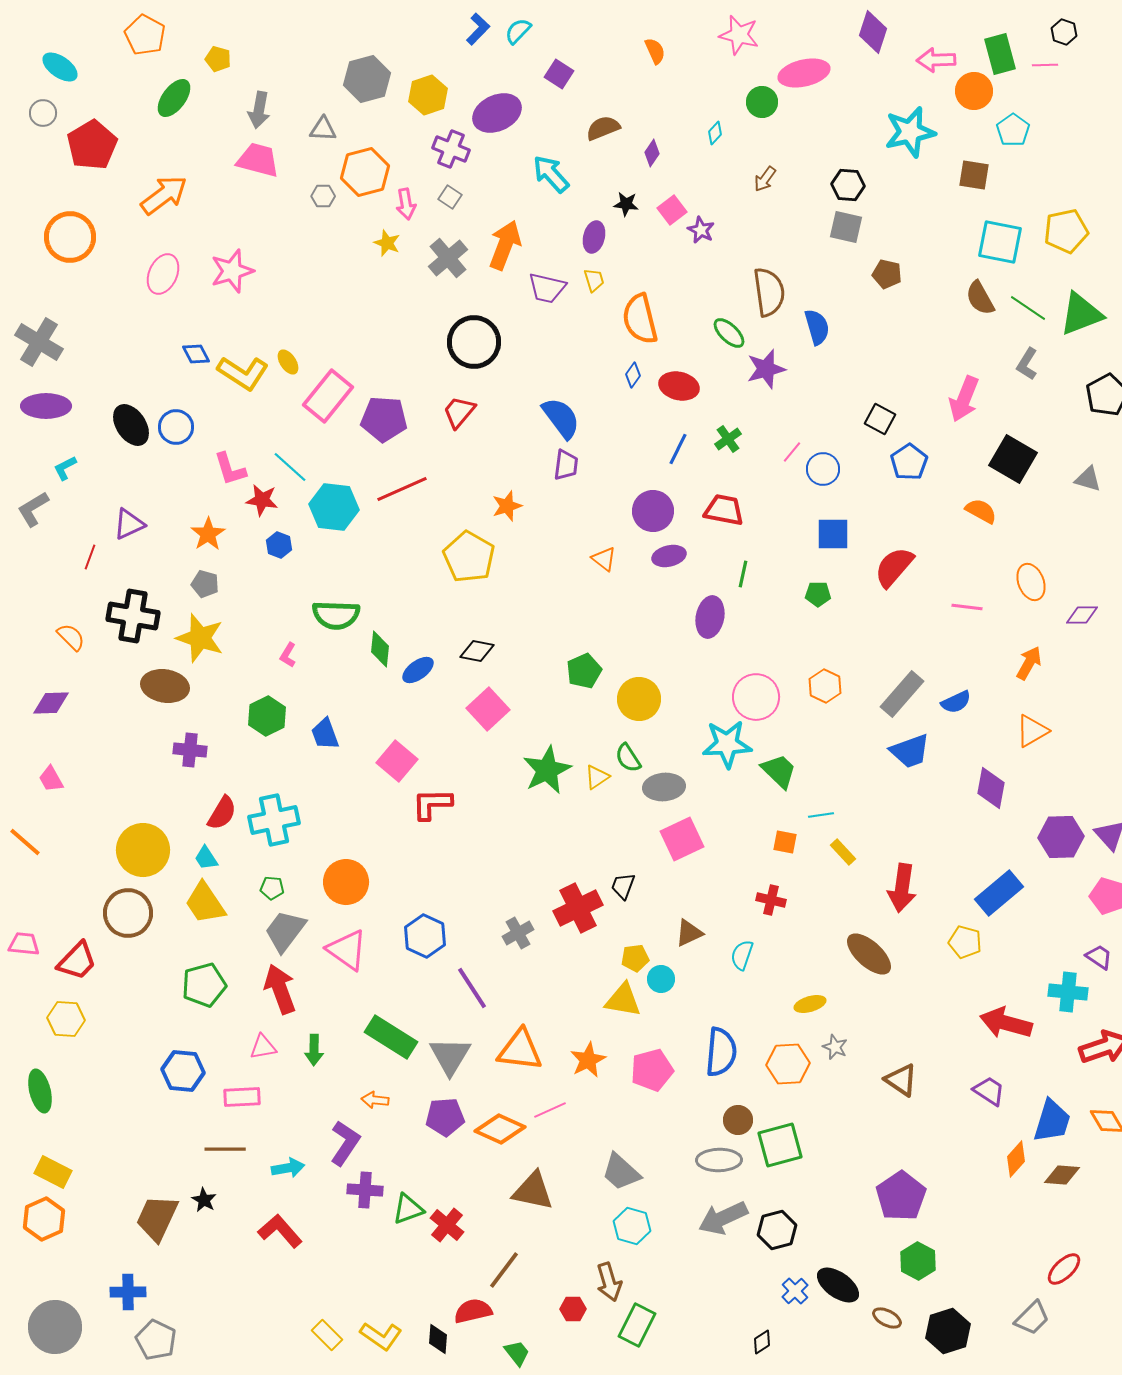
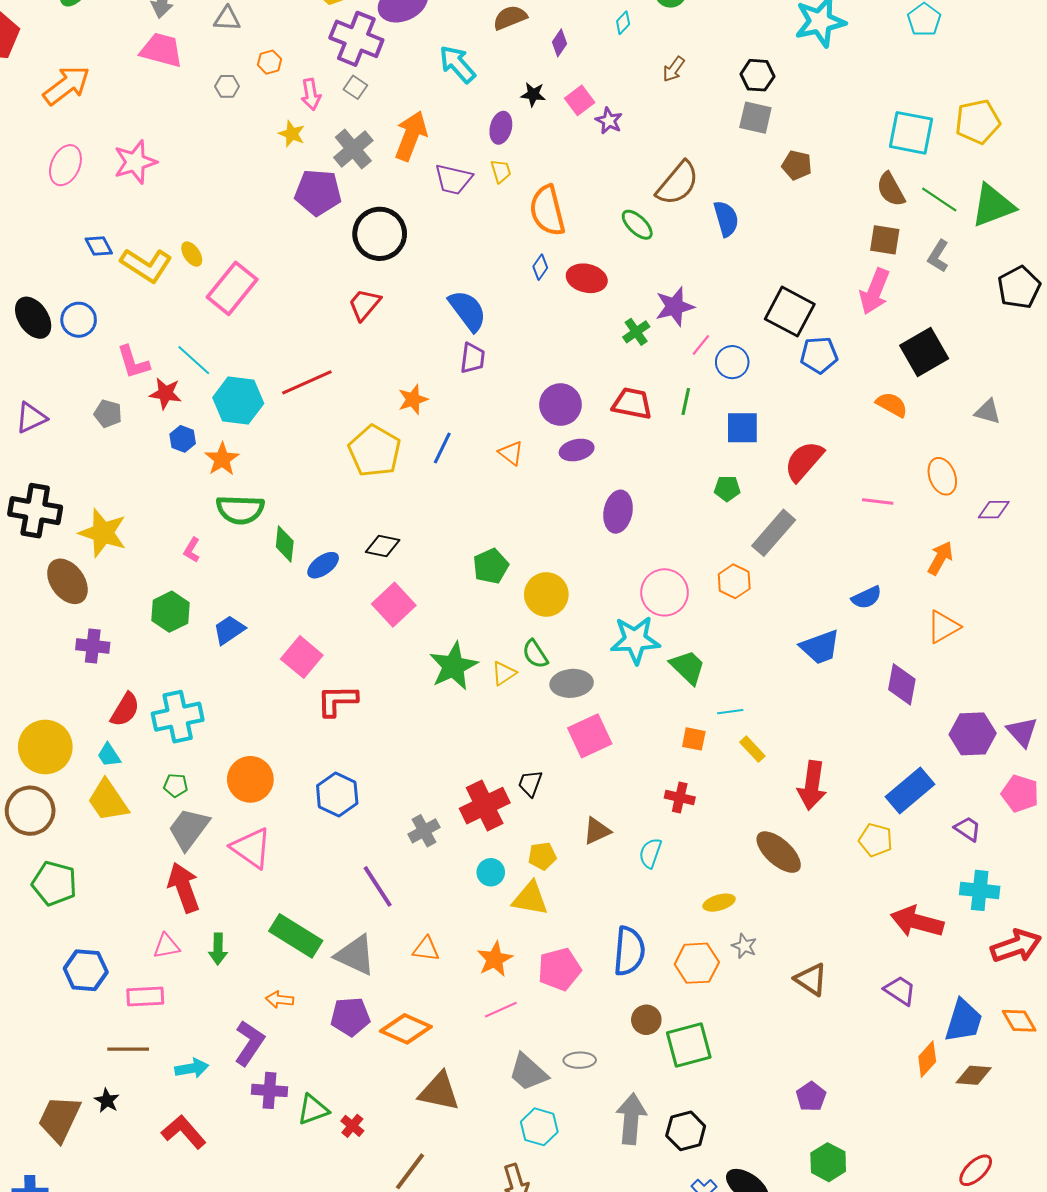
purple cross: (451, 149) -> (356, 39), size x1.4
orange hexagon: (365, 172) -> (270, 62), size x0.5
brown square: (974, 175) -> (885, 240), moved
brown semicircle: (769, 292) -> (678, 183), turned 48
purple star: (766, 369) -> (675, 307), moved
purple pentagon: (384, 419) -> (318, 192), moved
black square: (880, 419) -> (790, 312), size x1.6
blue line: (678, 449) -> (442, 448), moved
black square: (1013, 459) -> (924, 352), turned 30
blue pentagon: (909, 462) -> (819, 355), turned 30
gray triangle: (1088, 479) -> (988, 412), moved
orange star: (208, 534) -> (222, 459), moved
green line: (743, 574) -> (686, 402), moved
gray pentagon: (205, 584) -> (108, 414), moved
brown ellipse: (165, 686) -> (67, 581), turned 45
gray rectangle: (902, 694) -> (774, 533), moved
blue trapezoid: (325, 734) -> (229, 630), turned 76
blue hexagon: (425, 936) -> (337, 794), moved
purple trapezoid: (1099, 957) -> (968, 829), moved
cyan circle: (661, 979) -> (491, 872), moved
green pentagon: (204, 985) -> (54, 883), moved, turned 30
orange triangle: (520, 1050) -> (426, 949), size x0.6
gray triangle: (450, 1056) -> (355, 955), turned -36
pink line: (550, 1110) -> (501, 1010), moved
gray ellipse: (719, 1160) -> (580, 1060), moved, size x0.7
purple pentagon: (901, 1196) -> (811, 1097), size x0.6
gray arrow: (723, 1218) -> (631, 1119), turned 120
red cross: (447, 1225) -> (352, 1126), size x0.7

